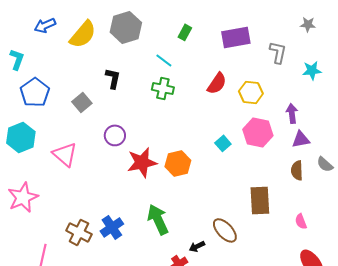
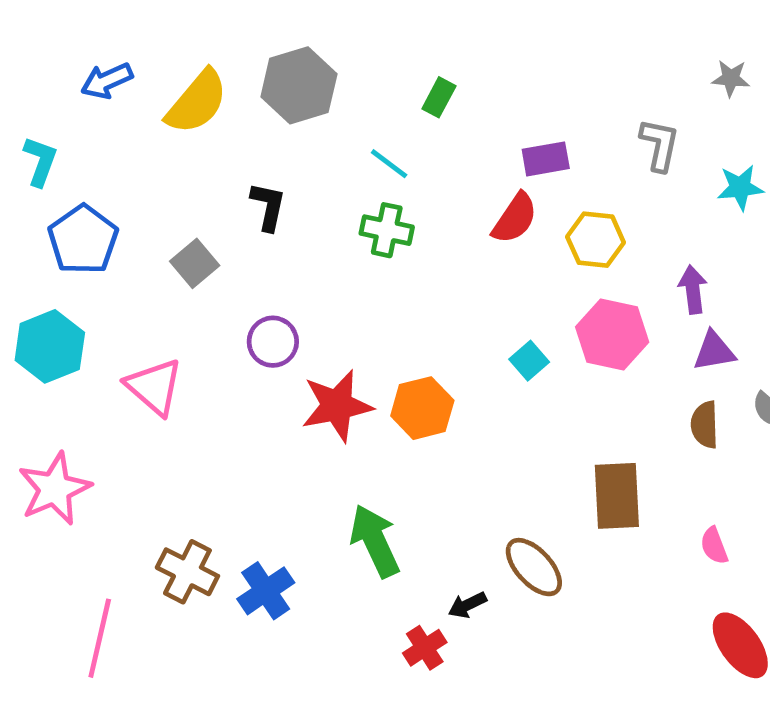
purple rectangle: (236, 37) -> (546, 159), moved, size x0.7
blue cross: (112, 227) -> (266, 591), moved

